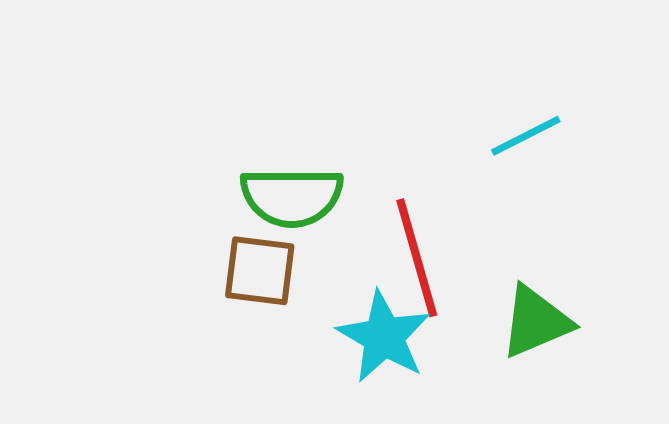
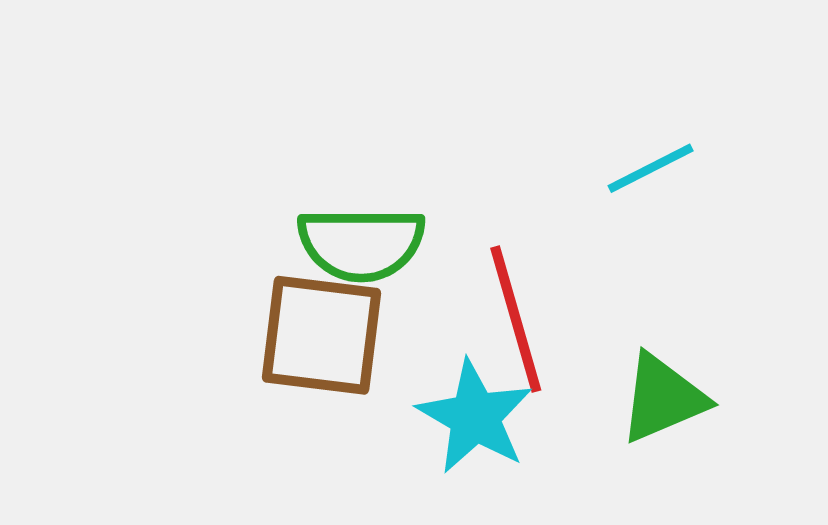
brown square: (260, 271) -> (322, 335), size x1.4

